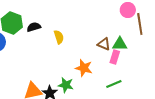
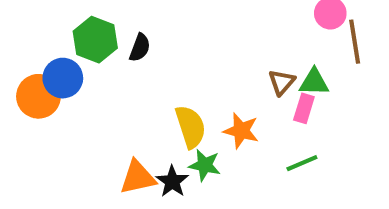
black semicircle: (34, 27) -> (140, 48), turned 128
yellow semicircle: (59, 37) -> (190, 127), moved, size x1.5
brown triangle: (104, 44) -> (282, 82), turned 48

